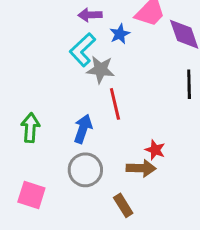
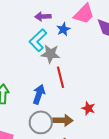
brown arrow: (141, 168) -> (63, 120), moved

